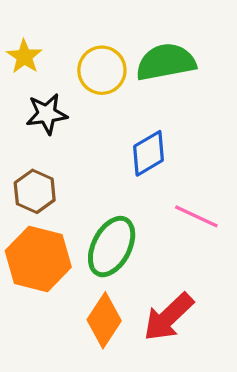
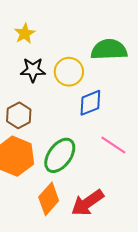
yellow circle: (102, 70) -> (69, 72), moved

